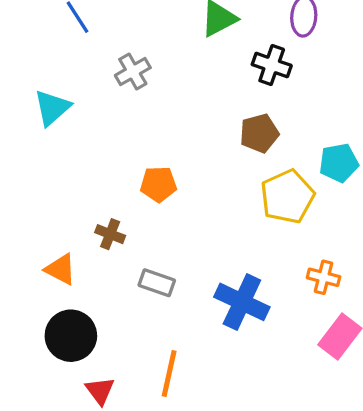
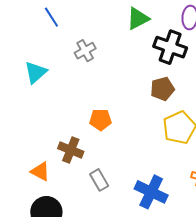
black cross: (272, 65) -> (170, 47), size x1.4
brown cross: (110, 234) -> (71, 150), size x1.4
gray rectangle: (157, 283) -> (99, 180), turned 40

